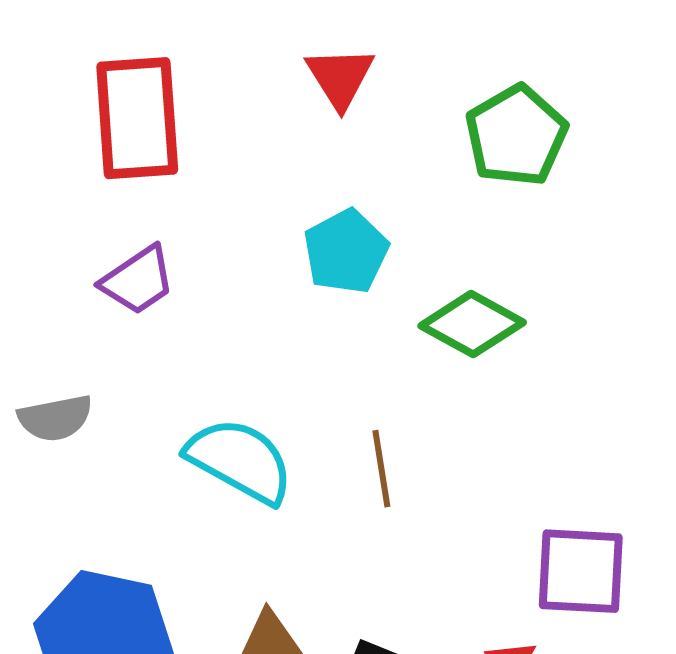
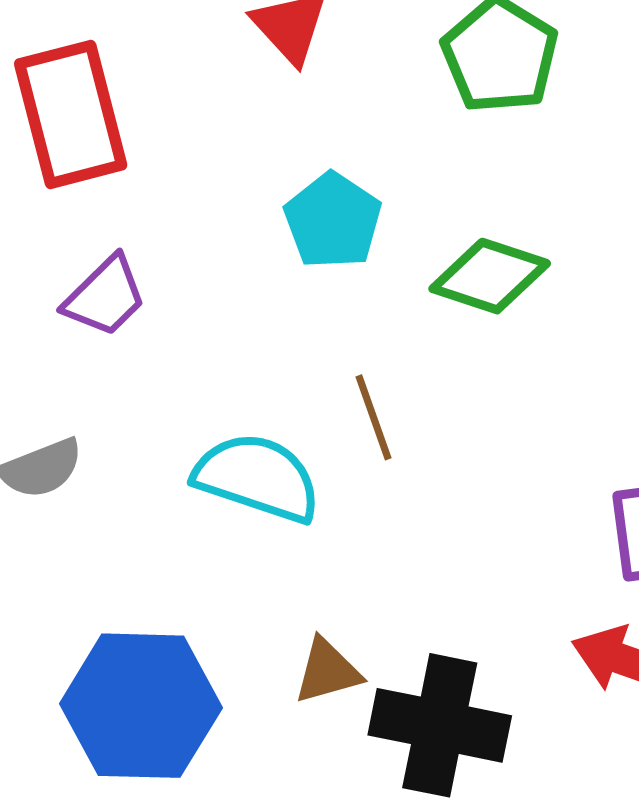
brown line: (381, 469) -> (373, 417), moved

